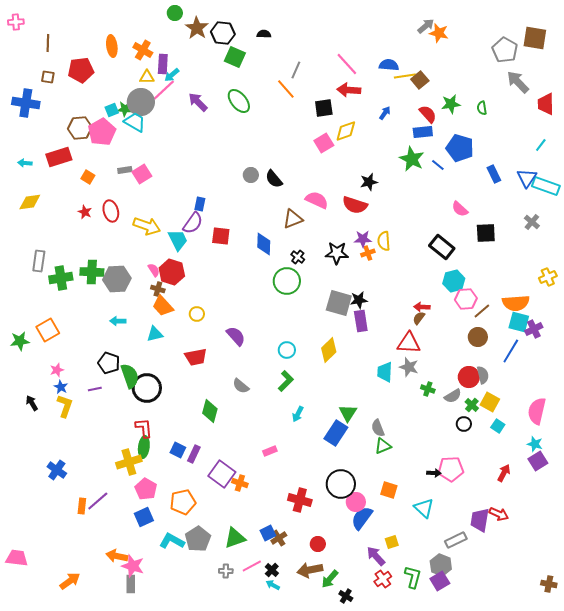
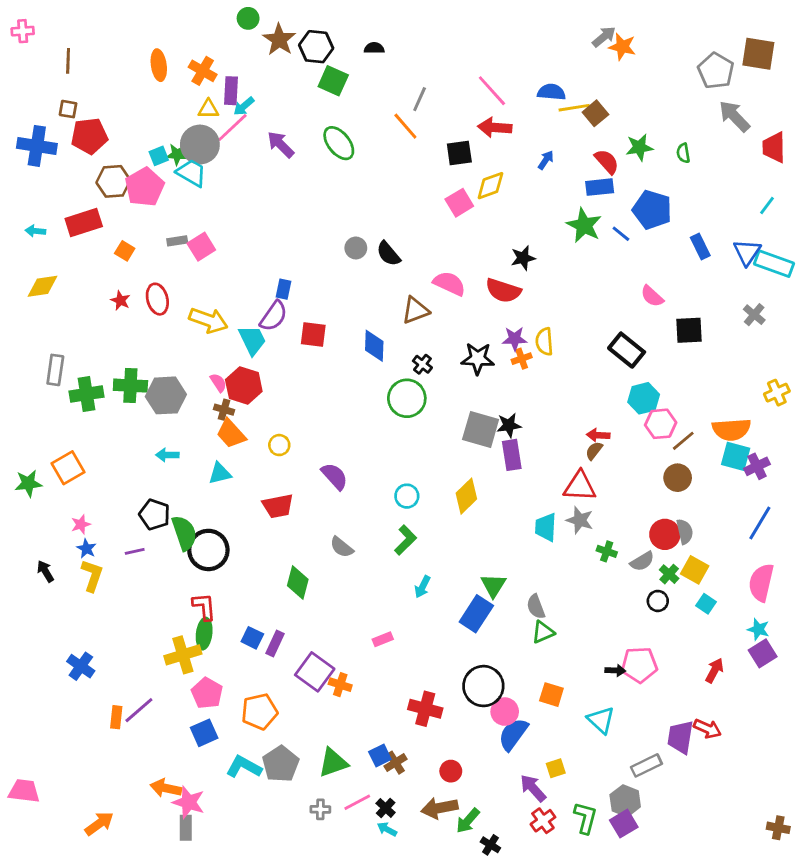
red pentagon: (81, 70) -> (89, 136), moved
blue line: (511, 351) -> (760, 523), moved

